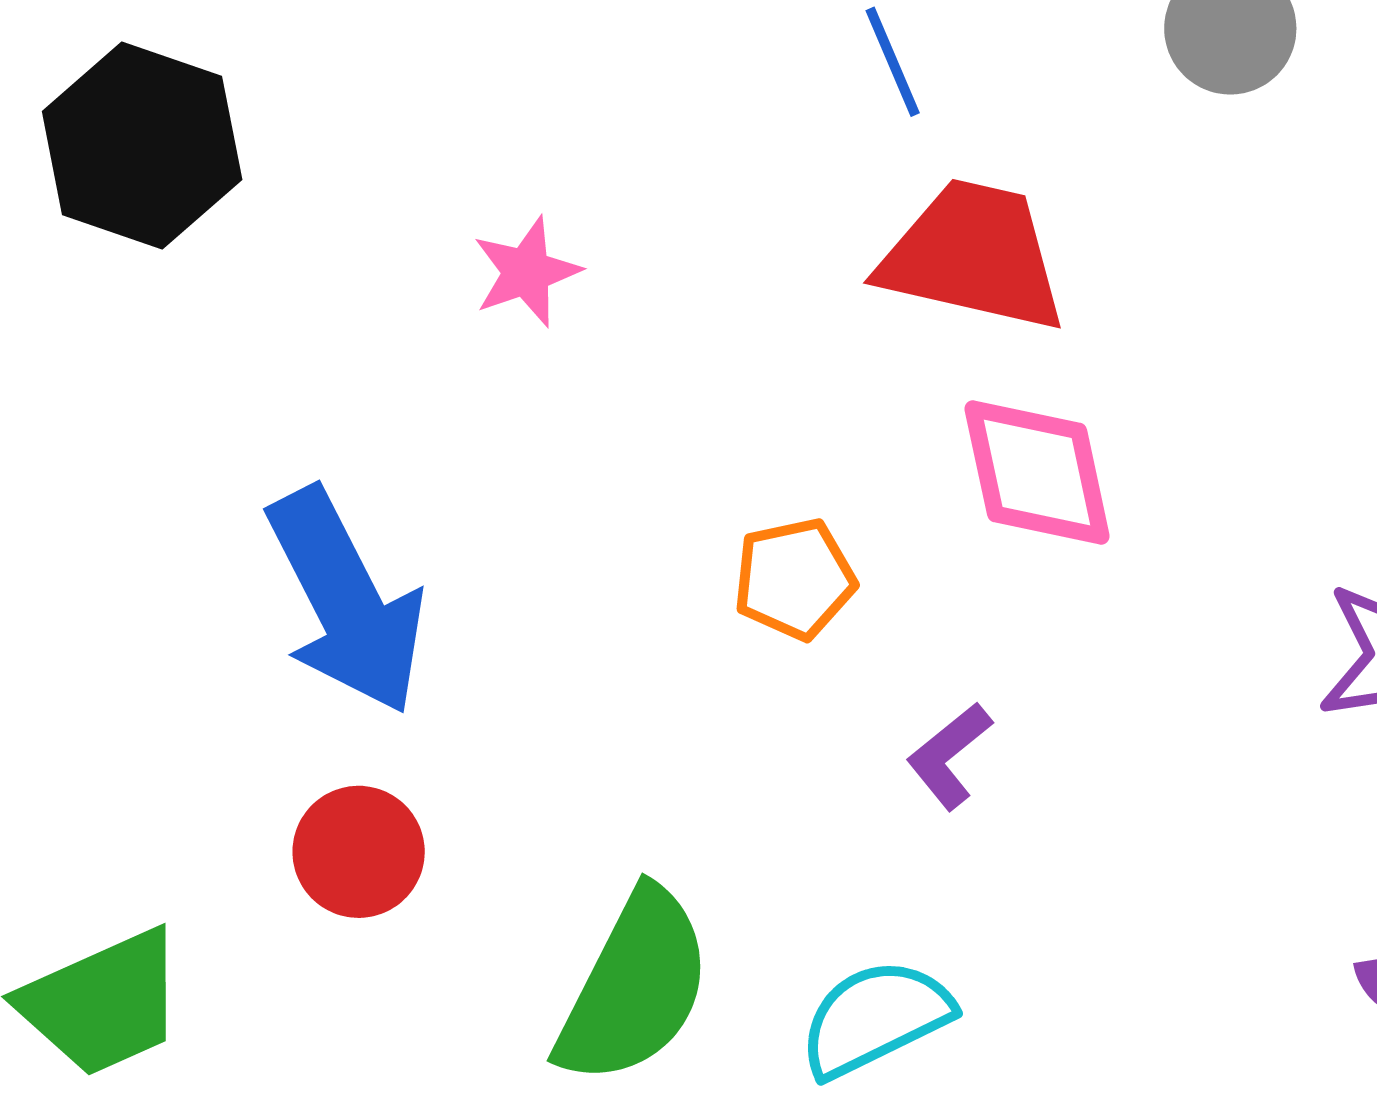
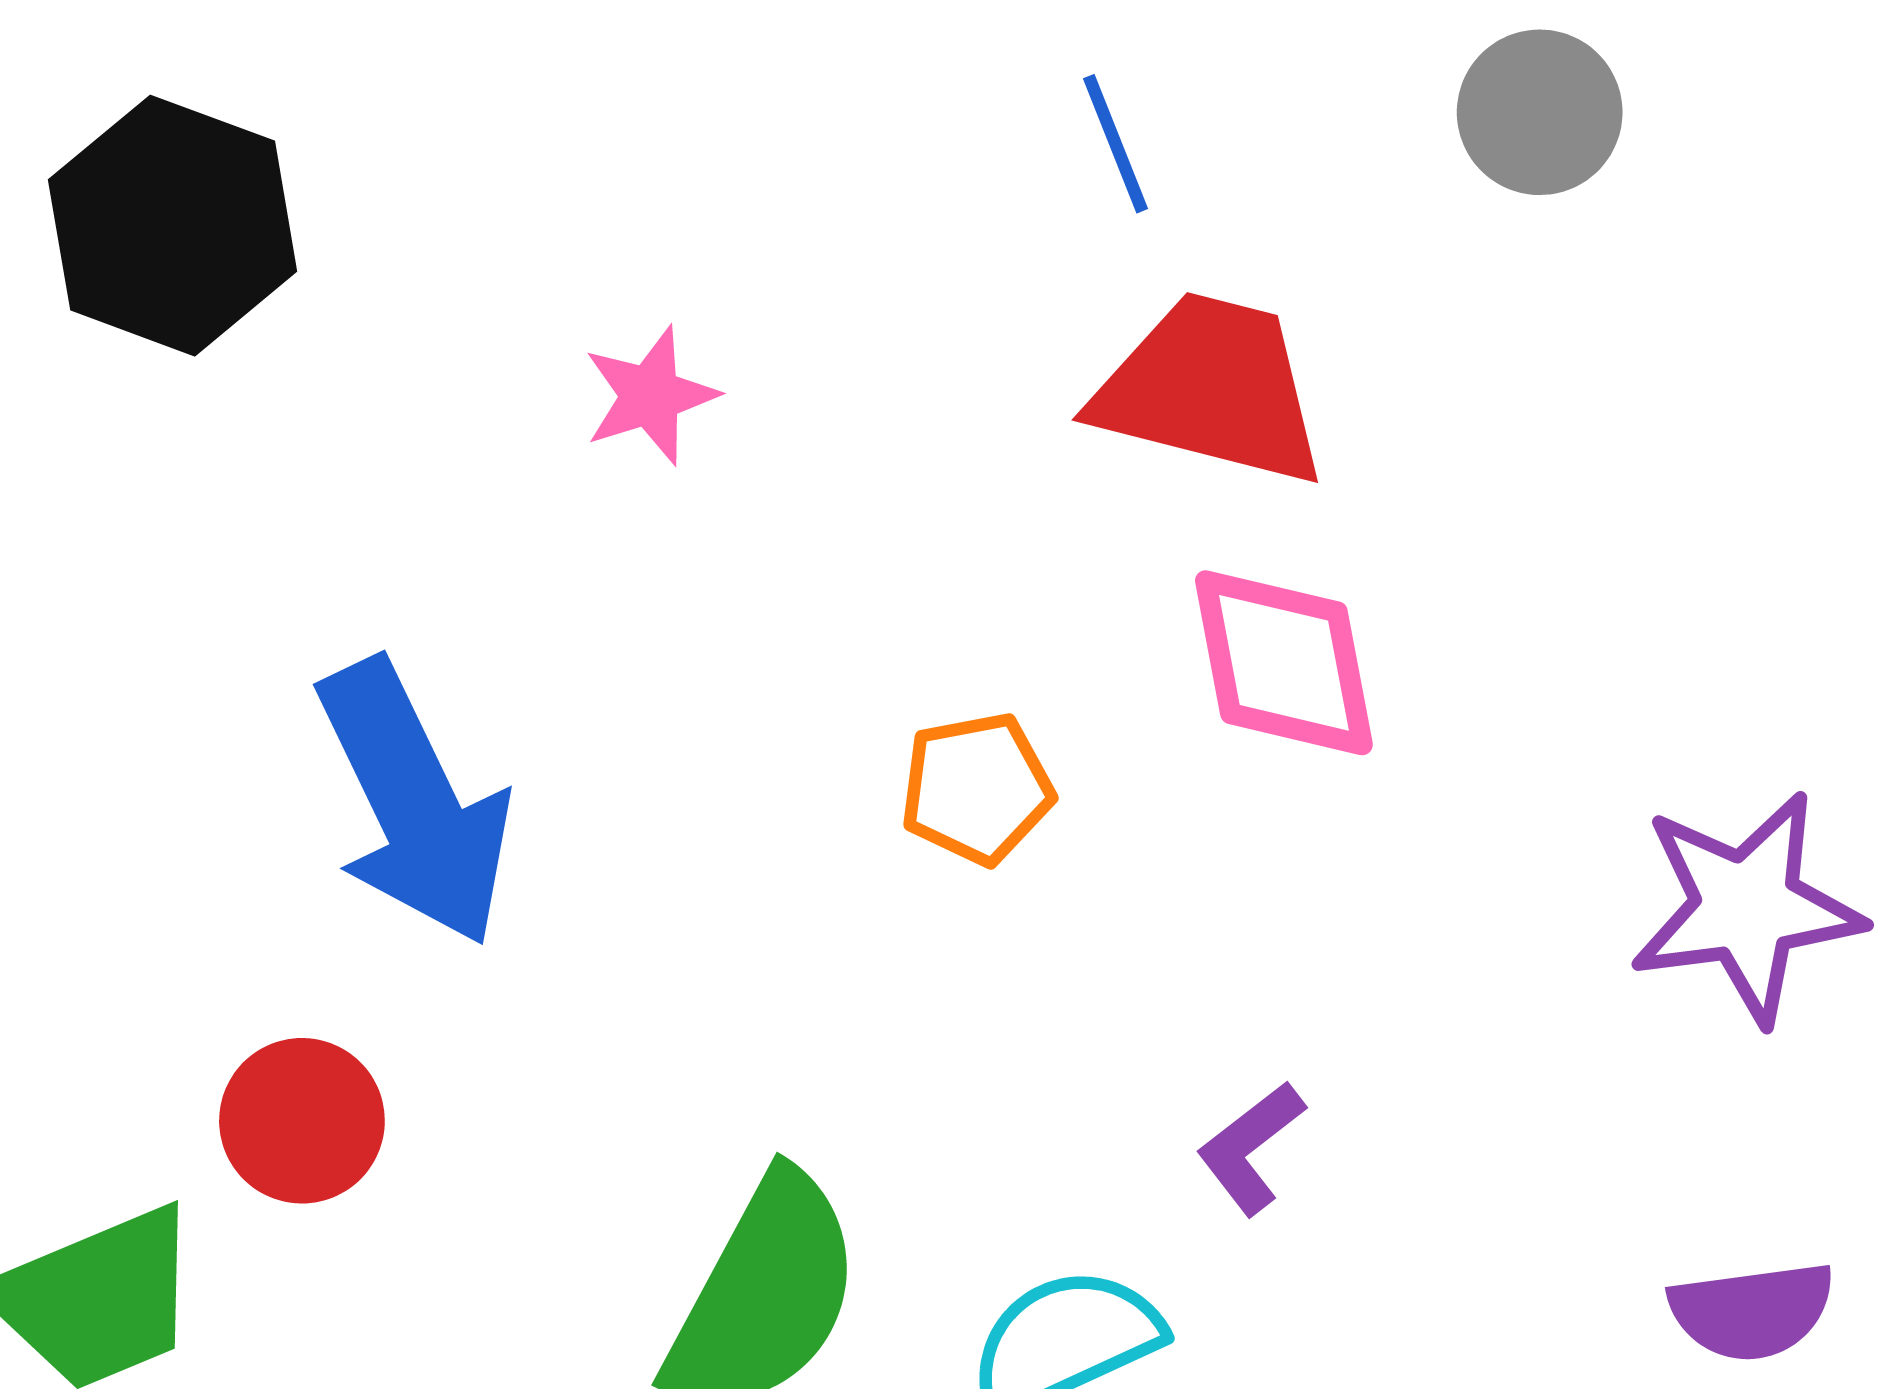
purple L-shape: (949, 756) -> (1251, 1148), moved
red circle: (359, 852) -> (302, 1121), moved

